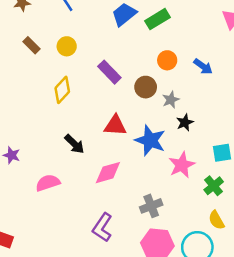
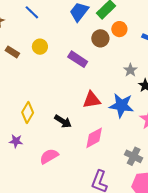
orange circle: (167, 60) -> (119, 29), moved
brown circle: (146, 87) -> (100, 38), moved
yellow diamond: (62, 90) -> (28, 113), moved
gray cross: (151, 206) -> (134, 156), turned -30

